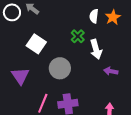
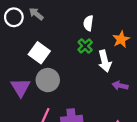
white semicircle: (94, 16) -> (88, 23), moved
orange star: (113, 17) -> (121, 39), moved
gray circle: (60, 68) -> (48, 80), moved

